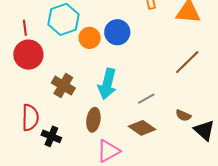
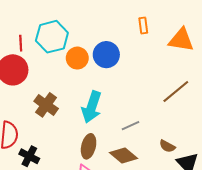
red line: (25, 28) -> (21, 43), moved
brown ellipse: (93, 120) -> (89, 146), moved

